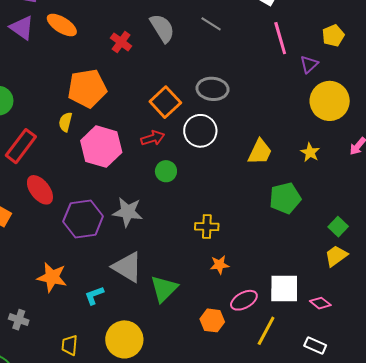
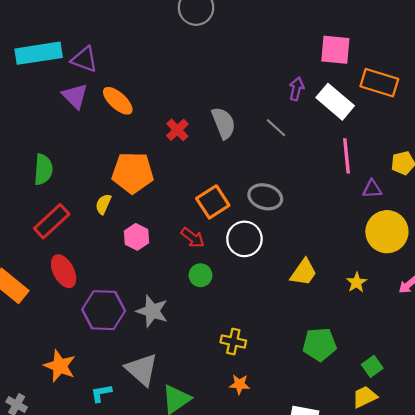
purple triangle: (309, 64) -> (372, 189), turned 30
red arrow: (153, 138) -> (193, 238), turned 45
pink hexagon: (101, 147) -> (137, 237), size x0.6
green pentagon: (285, 198) -> (320, 344), moved

